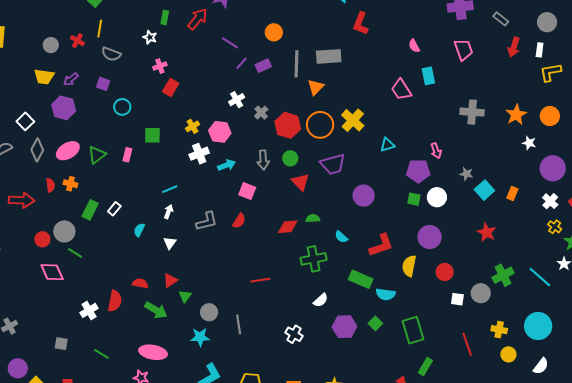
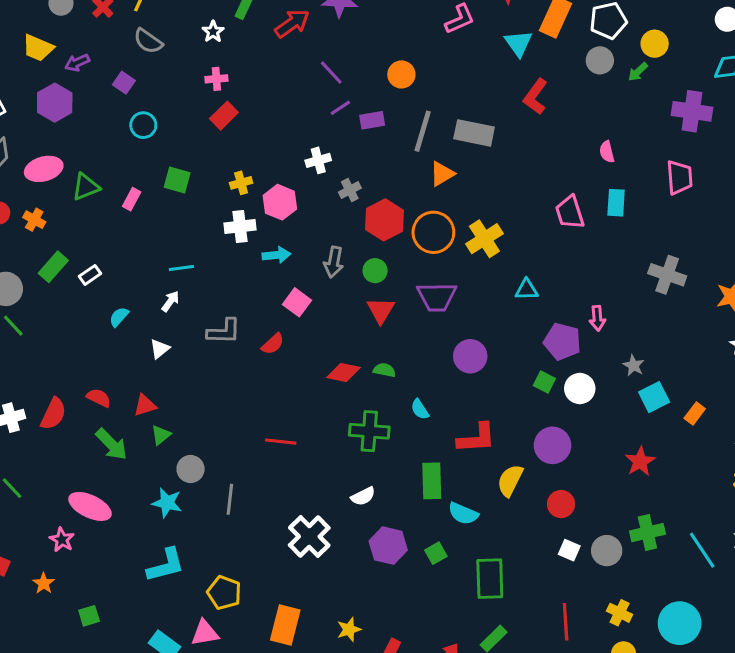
green rectangle: (361, 279) -> (432, 481), turned 50
white cross: (294, 334) -> (309, 537), size x1.5

